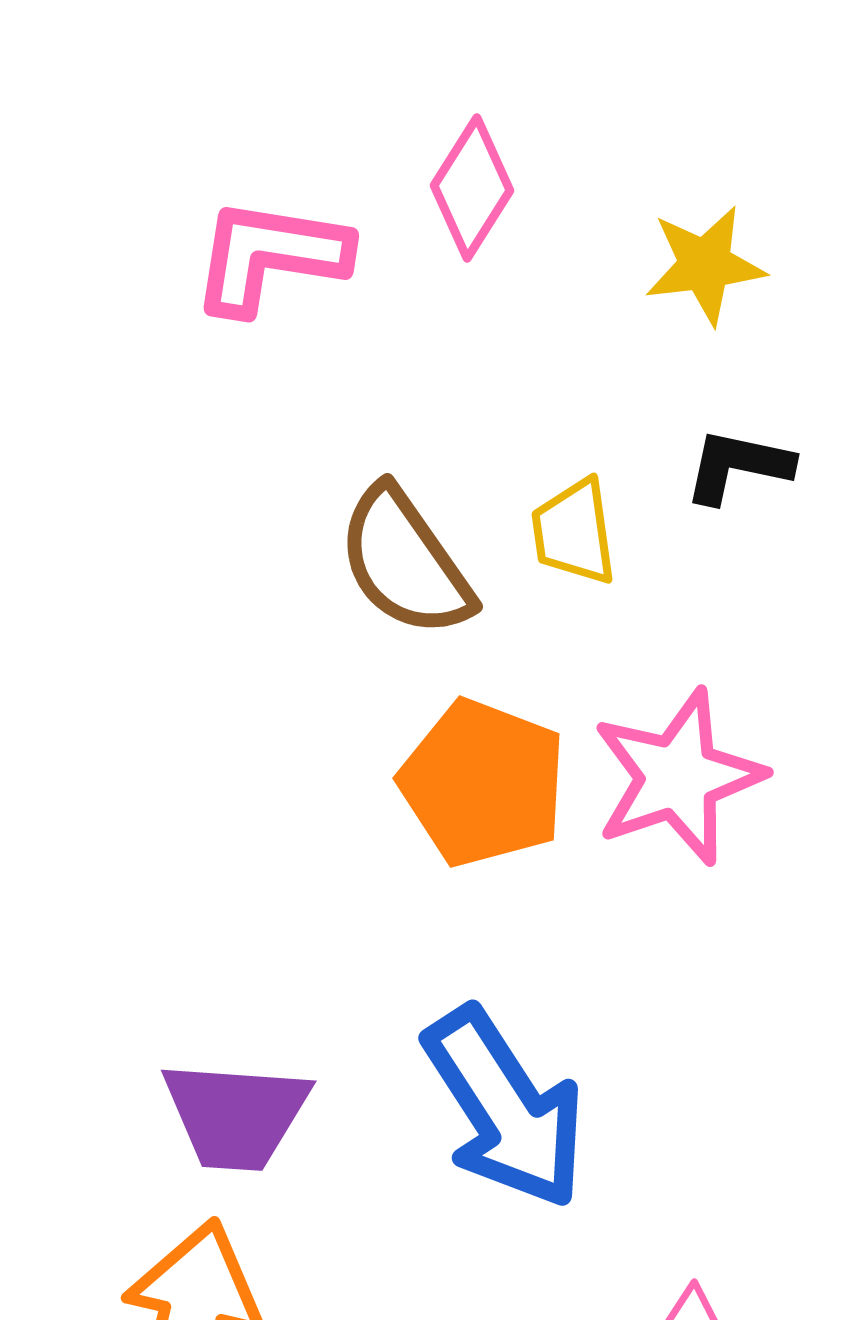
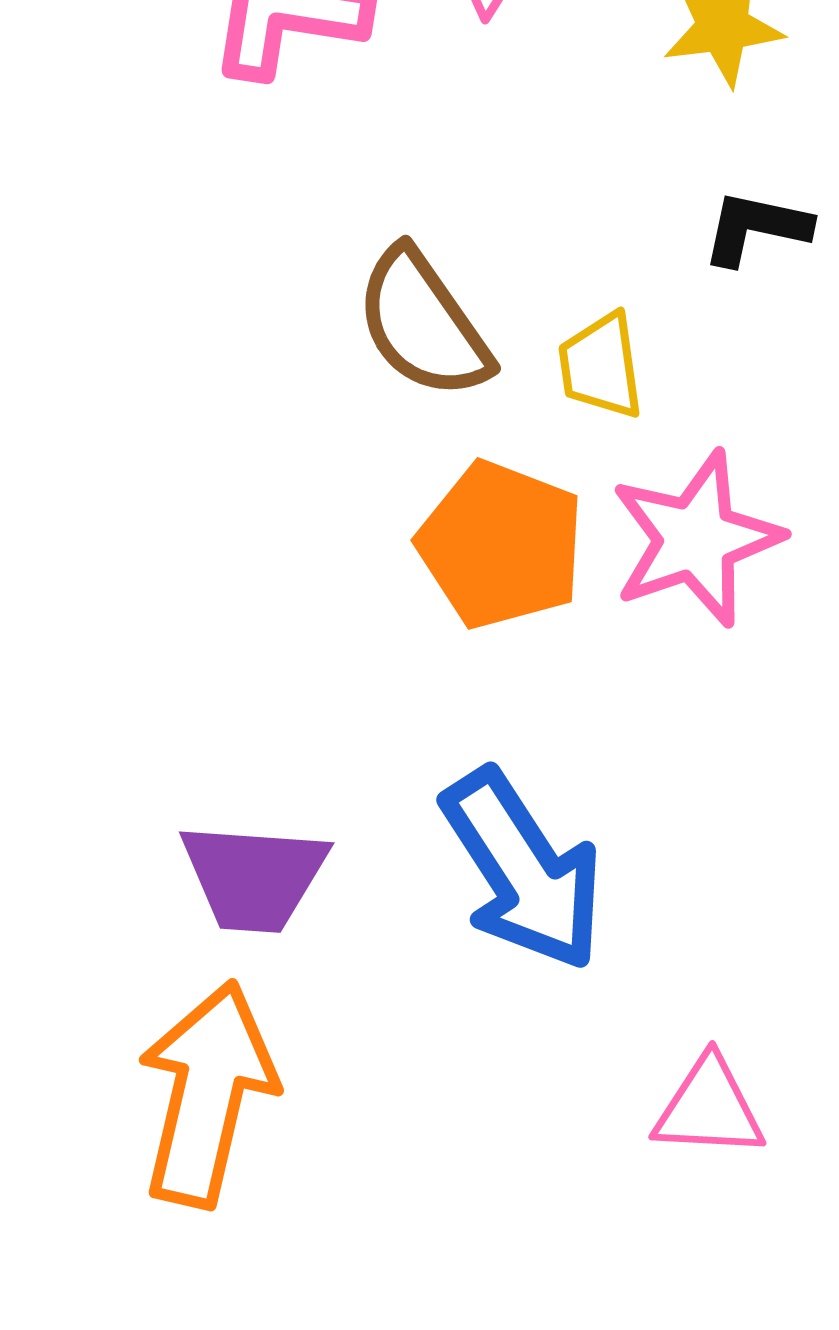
yellow trapezoid: (574, 532) -> (601, 366), moved

